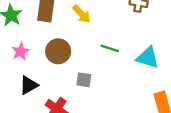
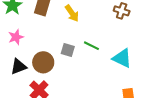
brown circle: (58, 51) -> (43, 62), moved
gray square: (84, 80) -> (68, 50), moved

